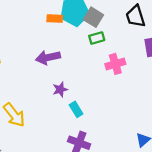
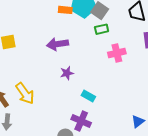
cyan rectangle: (76, 109) -> (88, 96), moved, turned -32

